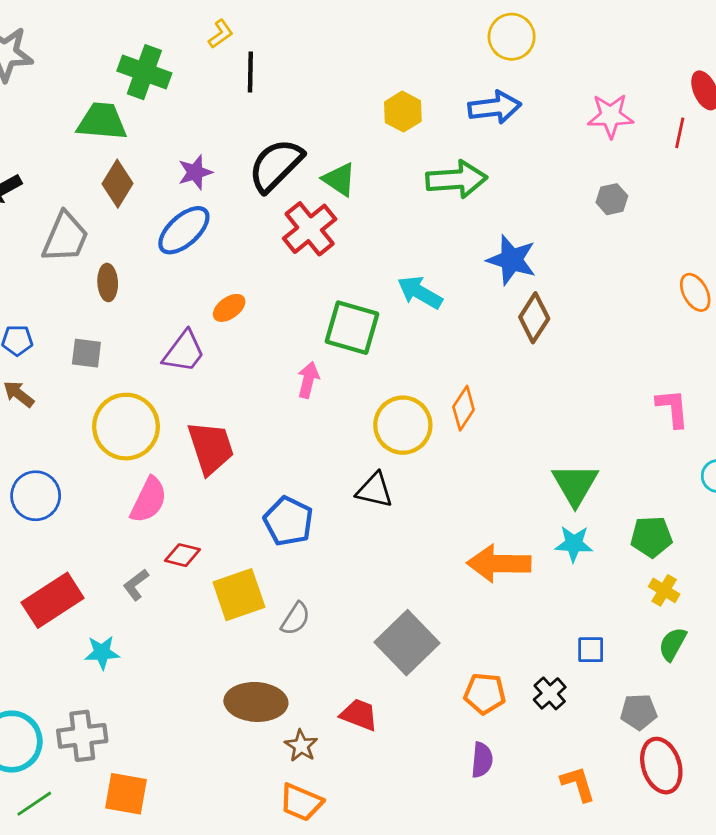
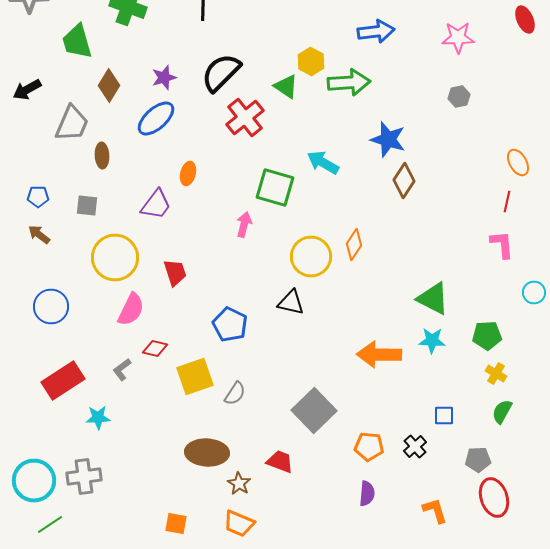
yellow hexagon: (403, 112) -> (311, 62), moved
green trapezoid: (102, 121) -> (77, 42), moved, turned -111
red line: (680, 133) -> (507, 202), moved
green triangle: (339, 179) -> (286, 86), moved
orange ellipse: (229, 308) -> (188, 174), turned -40
red trapezoid: (211, 448) -> (175, 272), size x0.7
green triangle: (575, 484) -> (433, 298), turned -33
orange square: (126, 794) -> (176, 524), moved, size x0.7

